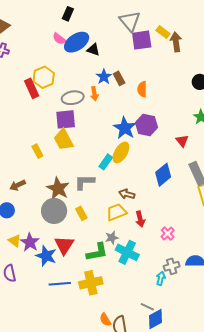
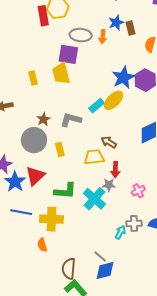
brown star: (58, 188) -> (43, 119), size x0.6
gray star: (112, 238) -> (109, 185), moved
orange semicircle: (105, 320) -> (42, 245), moved

